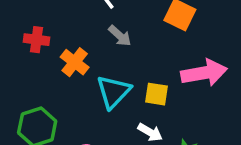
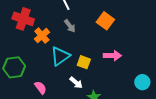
red cross: (36, 40) -> (23, 19), size x1.5
pink arrow: (204, 73) -> (112, 56), size x0.7

